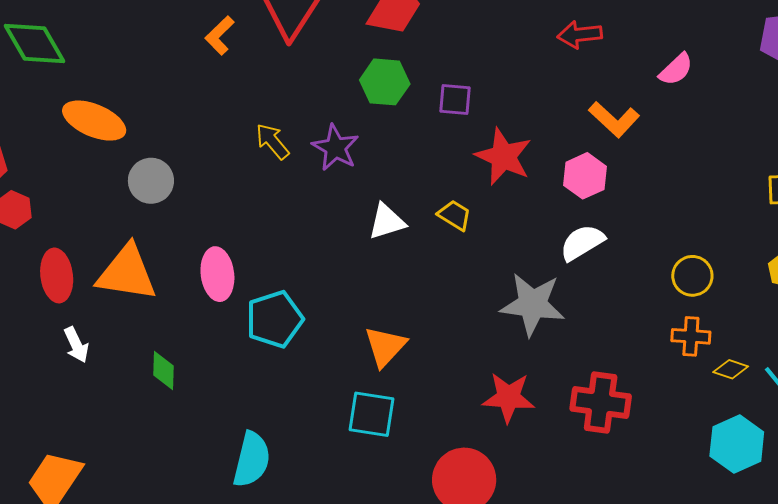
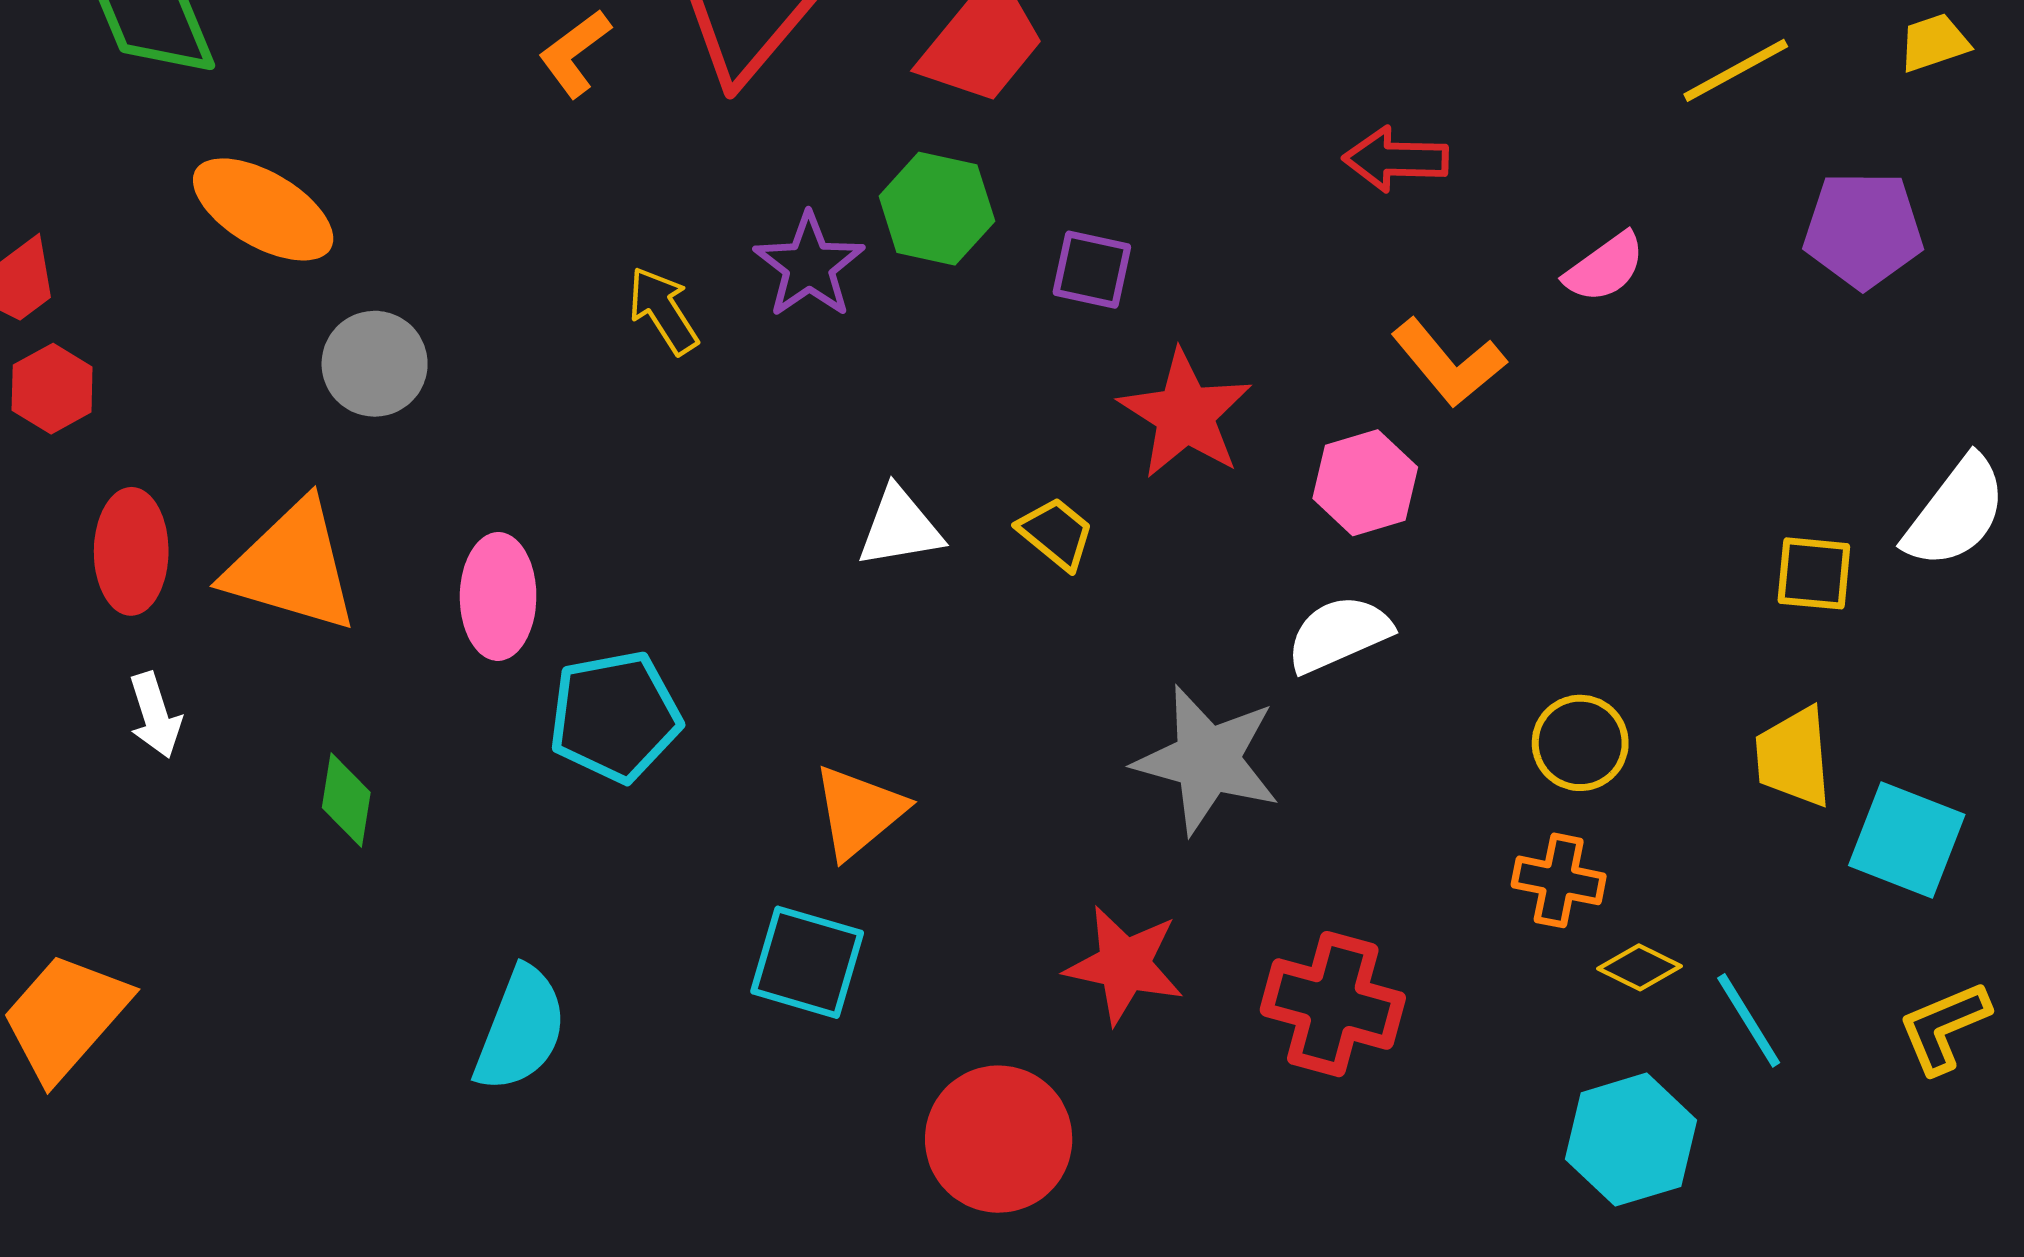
purple star: (335, 148) -> (809, 266), moved

